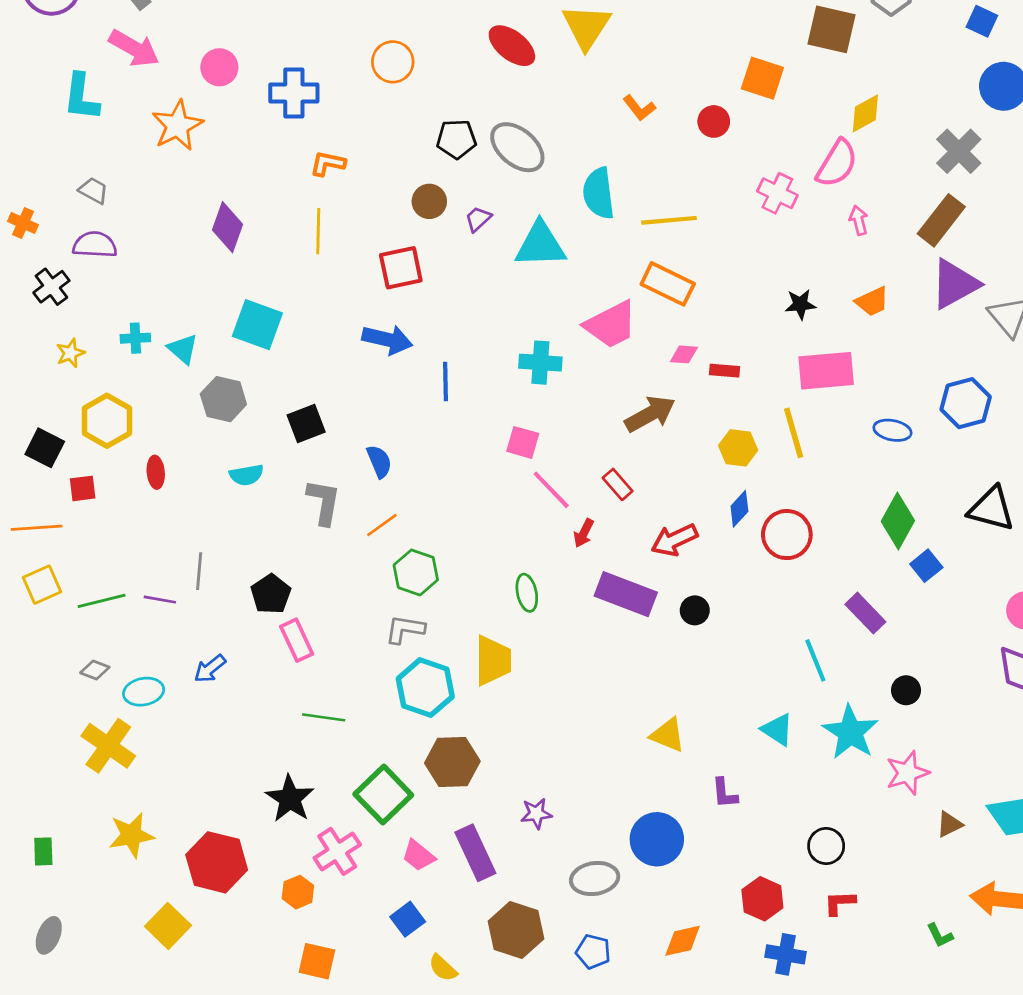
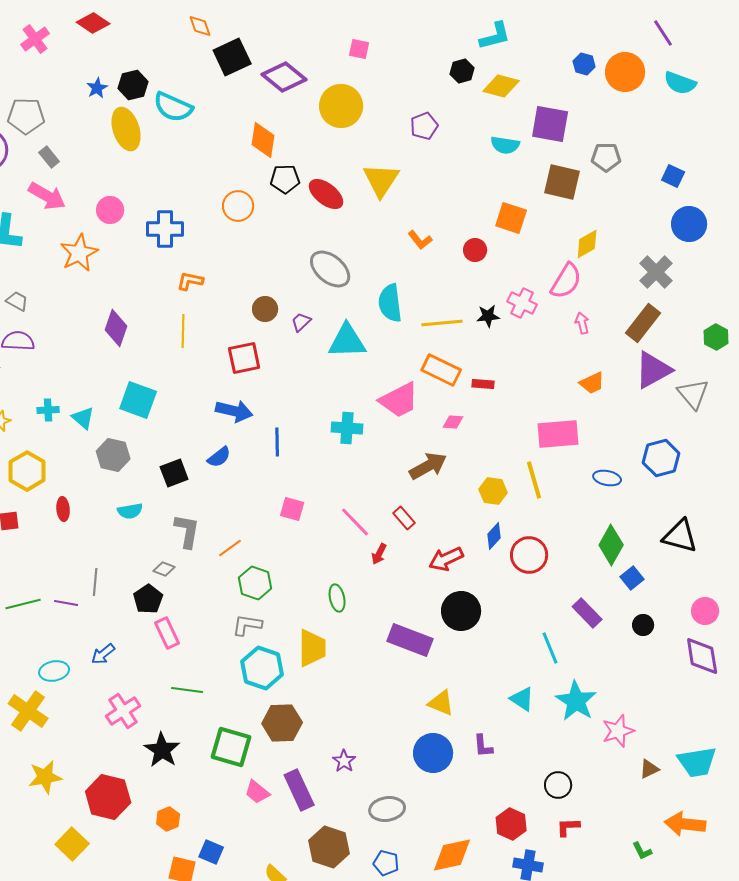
black pentagon: (456, 139) -> (285, 179), moved
black star: (800, 304) -> (488, 316), moved
red rectangle: (725, 371) -> (483, 384), moved
pink square: (523, 442) -> (292, 509), moved
blue semicircle: (379, 461) -> (219, 457), moved, turned 75
purple rectangle: (626, 594) -> (410, 640), moved
black circle: (695, 610) -> (461, 611), size x1.8
gray diamond: (95, 670) -> (164, 569), moved
black circle: (906, 690) -> (643, 625), moved
green square: (383, 795) -> (231, 747), turned -30
purple star: (536, 814) -> (344, 761), turned -30
blue circle: (657, 839) -> (433, 753), moved
pink cross: (337, 851) -> (123, 711), moved
blue square: (408, 919) -> (211, 852), moved, turned -30
orange diamond: (683, 941) -> (452, 855), size x1.4

